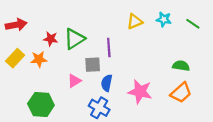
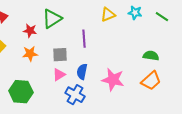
green triangle: (74, 39) -> (52, 19), moved
orange star: (39, 59) -> (30, 54), moved
gray square: (93, 65) -> (60, 55), moved
pink triangle: (74, 81) -> (59, 75), moved

